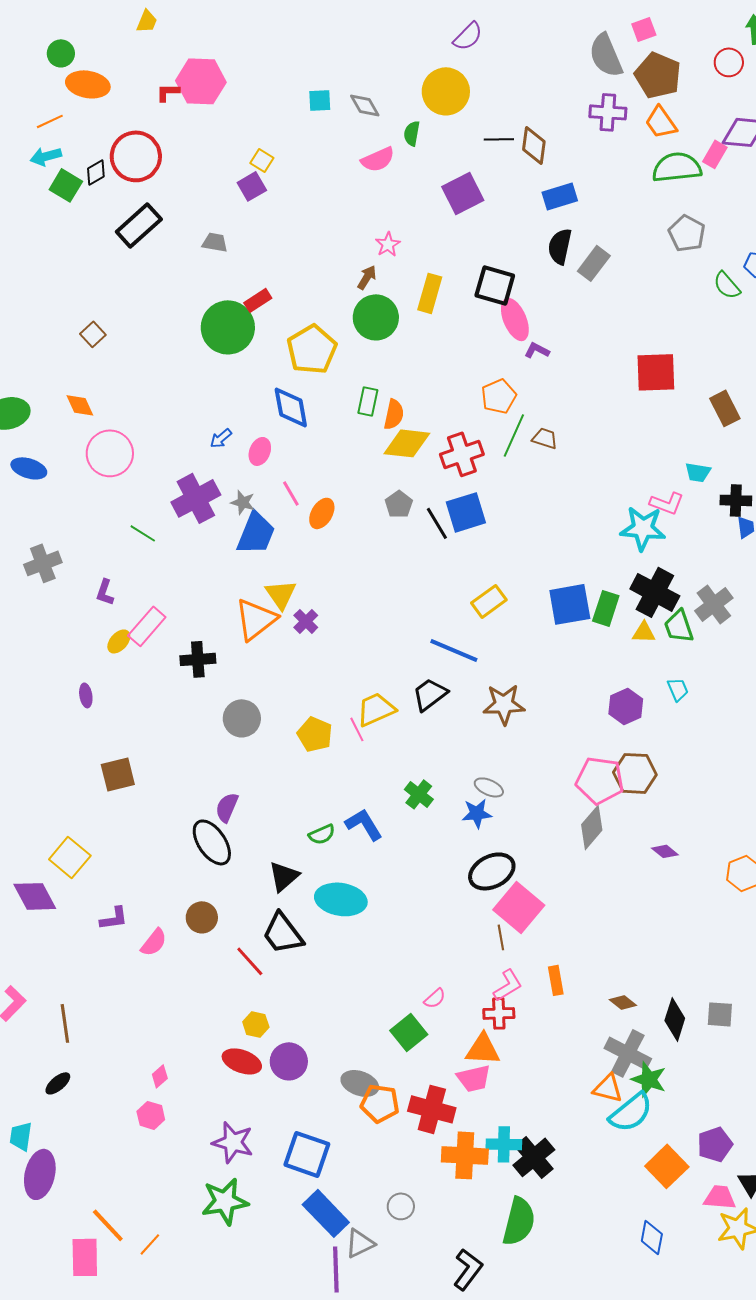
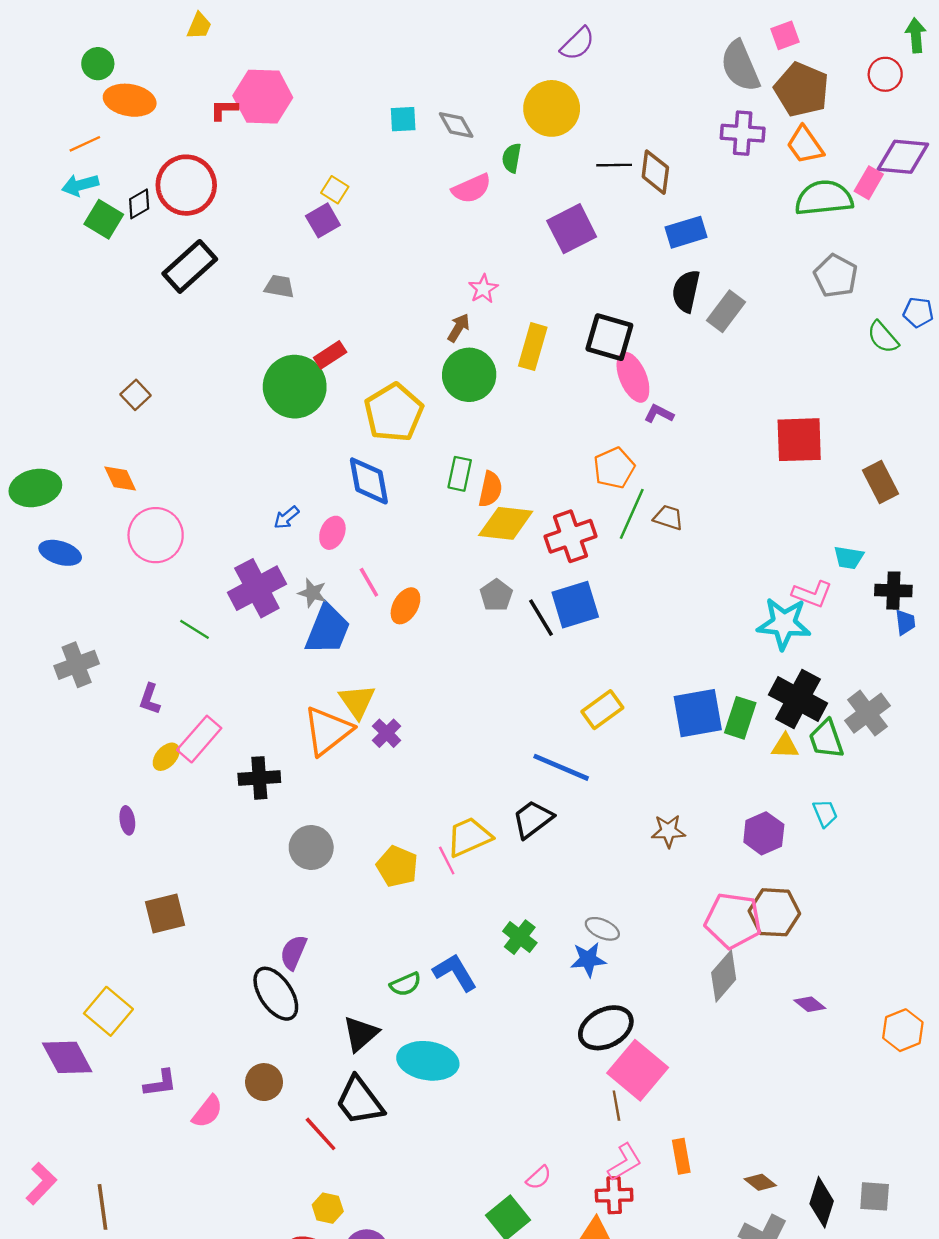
brown star: (504, 704) -> (668, 831), moved, size x0.7

